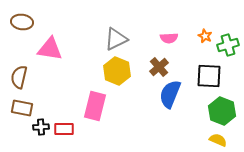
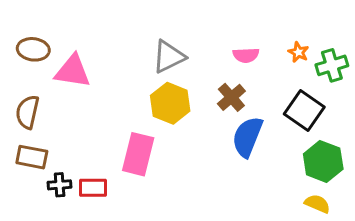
brown ellipse: (22, 22) -> (33, 49), moved
black square: (209, 76) -> (304, 110), turned 32

